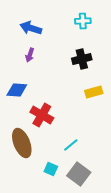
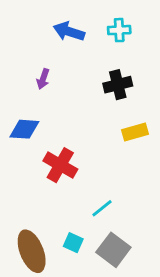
blue arrow: (31, 28) -> (69, 31), moved
brown ellipse: (22, 143) -> (32, 251), moved

